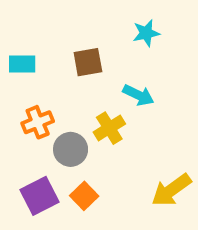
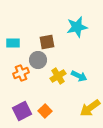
cyan star: (146, 33) -> (77, 27), size x1.5
cyan arrow: (138, 95) -> (79, 76), moved
gray circle: (71, 149) -> (38, 60), moved

